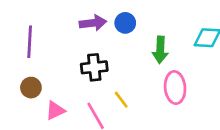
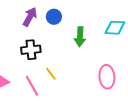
purple arrow: (93, 23) -> (30, 17), turned -54
pink ellipse: (175, 88) -> (107, 77), moved

